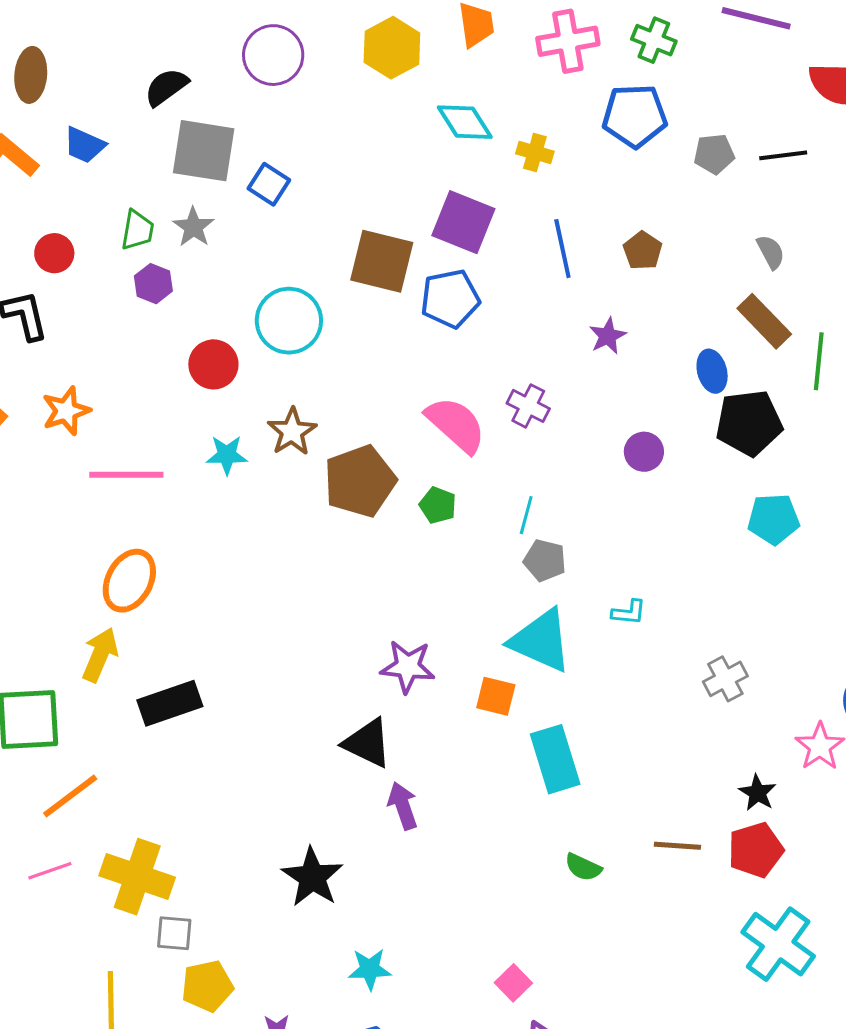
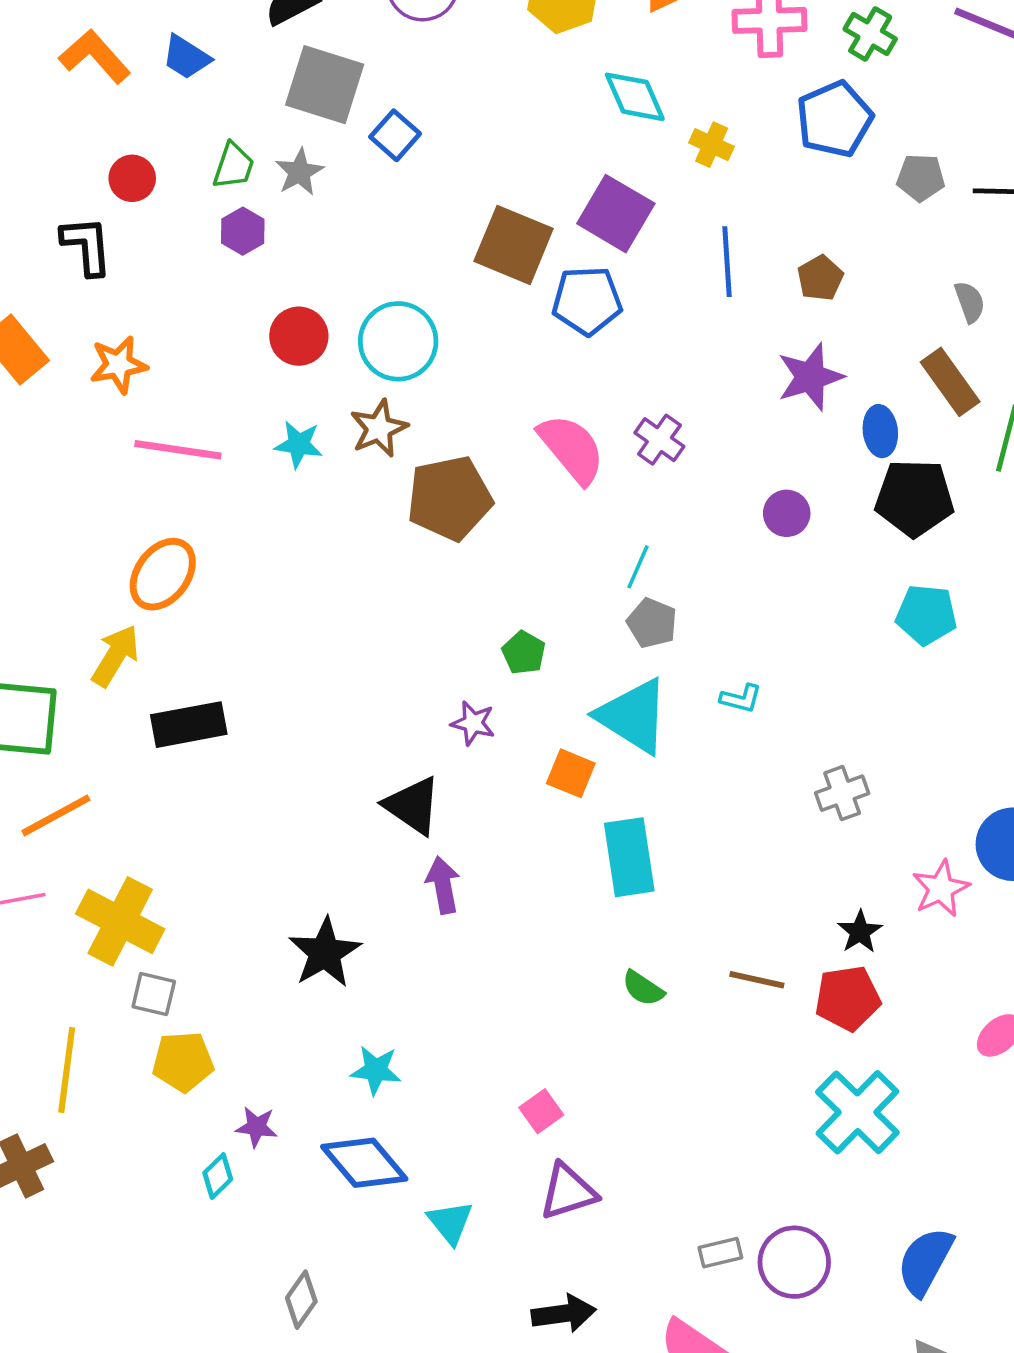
blue pentagon: (635, 116) -> (834, 119), turned -30
cyan circle: (289, 321) -> (398, 341), moved
purple star: (608, 336) -> (810, 377), moved, size x1.5
green pentagon: (438, 505) -> (524, 653), moved
purple star: (408, 667) -> (473, 723), size x0.7

